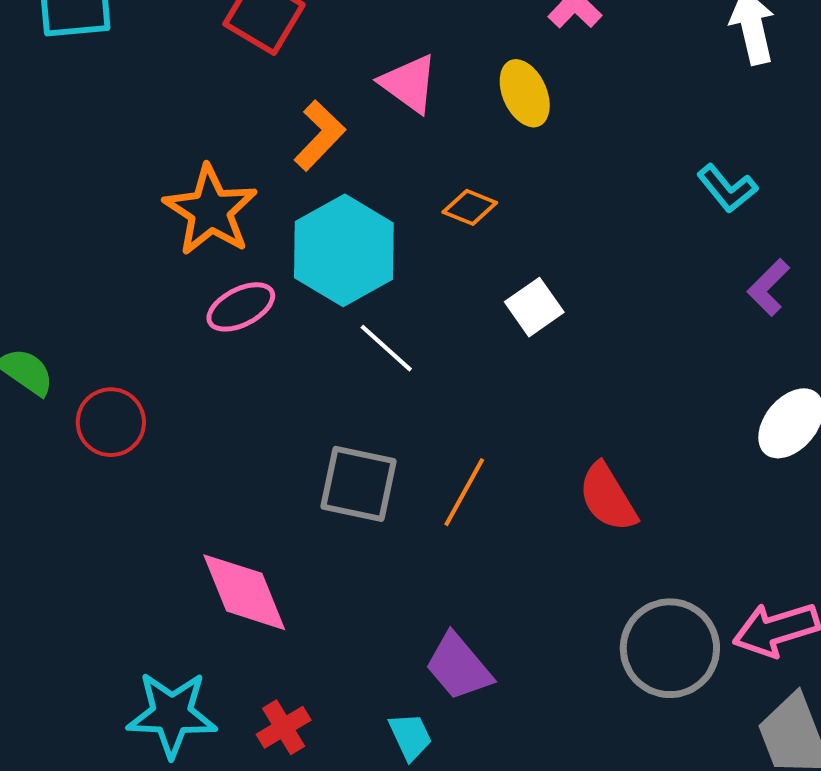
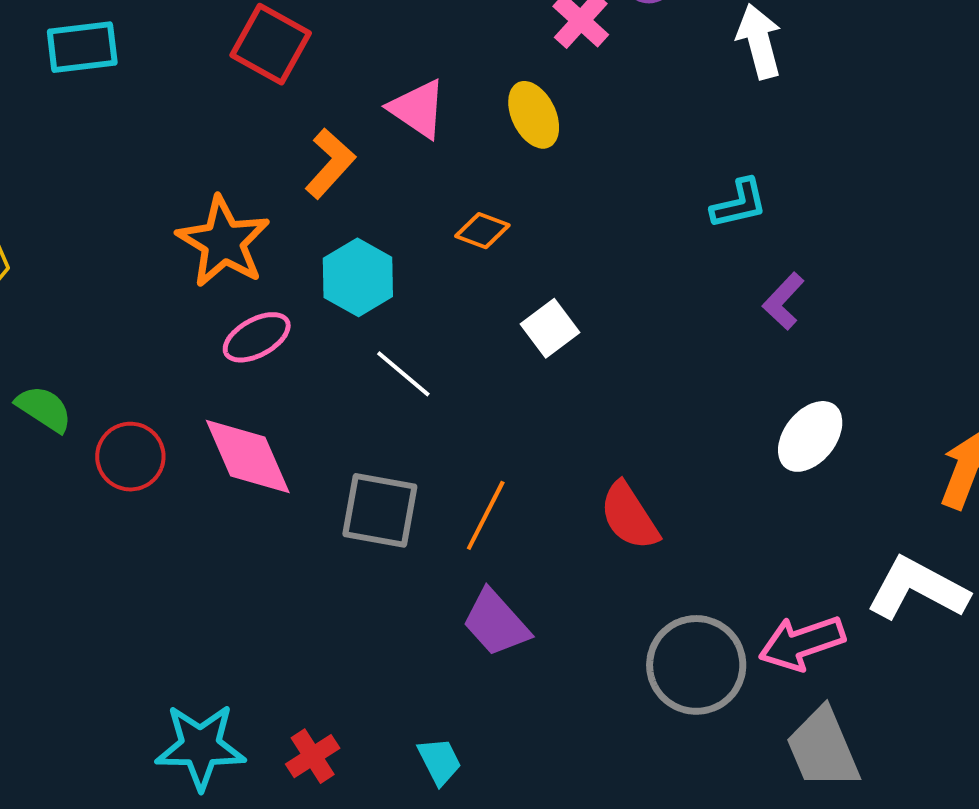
cyan L-shape: (727, 188) -> (739, 204), turned -62
cyan hexagon: (344, 250) -> (358, 277), size x0.7
pink diamond: (244, 592) -> (248, 457), moved
purple trapezoid: (459, 667) -> (496, 623), moved

